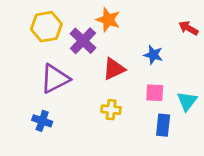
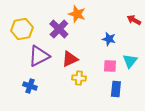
yellow hexagon: (46, 27) -> (22, 29), moved
red triangle: (114, 69) -> (70, 59), moved
cyan triangle: (187, 101) -> (130, 61), moved

